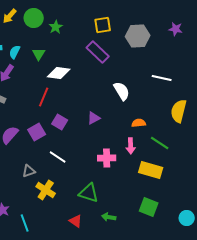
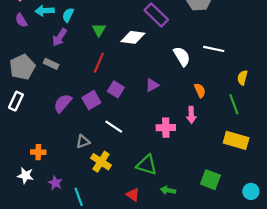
green triangle: (39, 54) -> (99, 30), moved
white diamond: (59, 73) -> (133, 37), moved
white line: (162, 78) -> (214, 49), moved
yellow semicircle: (179, 111) -> (242, 78), size x0.6
orange semicircle: (139, 123) -> (200, 90), turned 72
green line: (160, 143) -> (234, 104), moved, turned 36
yellow rectangle: (151, 170) -> (236, 140), moved

